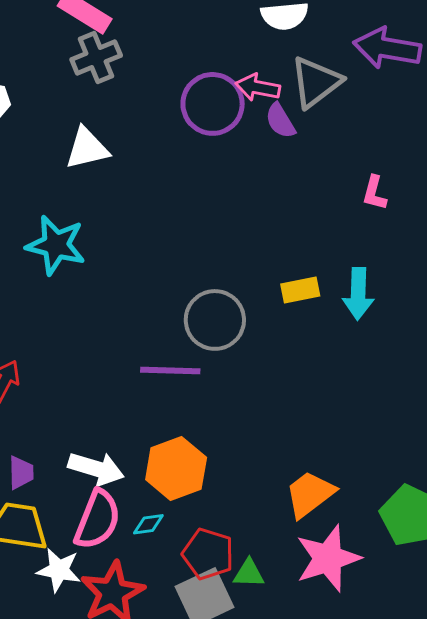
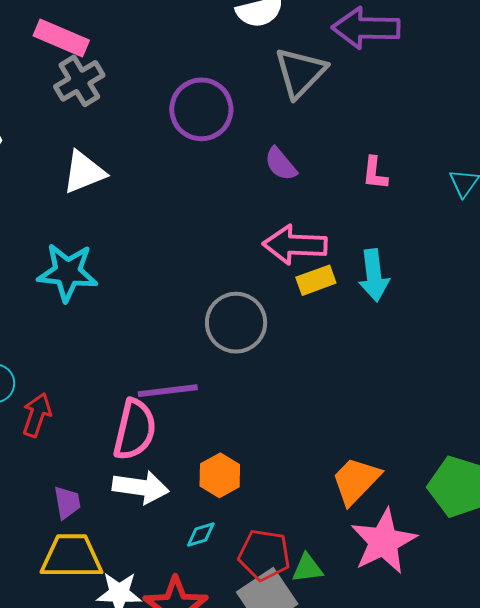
pink arrow: (258, 87) -> (295, 245), moved, size x1.4
purple semicircle: (280, 121) -> (281, 164), moved
purple line: (170, 370) -> (168, 391), moved
orange hexagon: (176, 469) -> (220, 475), size x0.7
pink semicircle: (97, 520) -> (135, 430), moved

